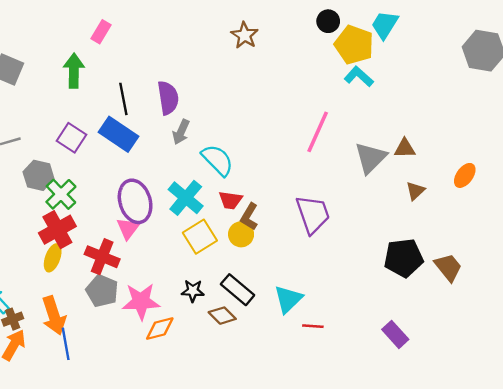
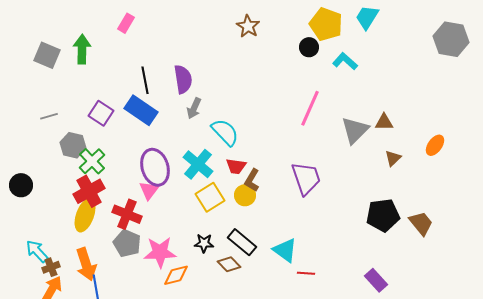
black circle: (328, 21) -> (309, 47), moved
yellow pentagon: (354, 45) -> (326, 24), moved
green arrow: (74, 71) -> (82, 49), moved
yellow ellipse: (53, 258) -> (85, 215), size x1.4
cyan triangle: (288, 299) -> (285, 250), turned -40

